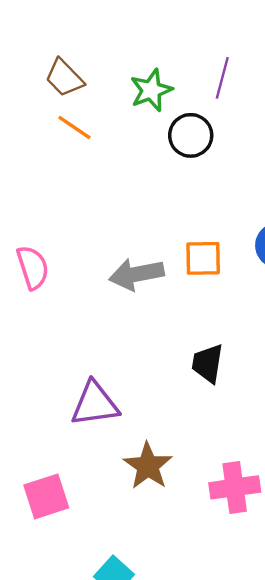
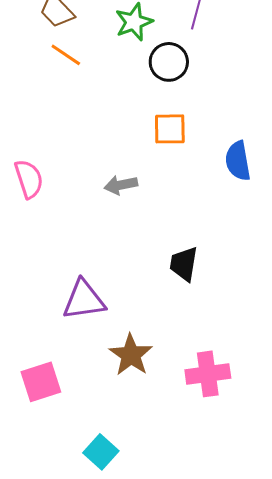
orange square: (203, 258) -> (170, 129), moved
gray arrow: (137, 274) -> (121, 185), size x0.7

